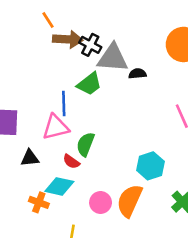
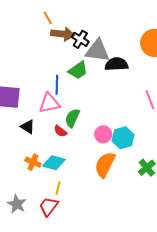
black semicircle: (137, 74) -> (117, 64), size x1.6
black triangle: (30, 158) -> (28, 127), turned 35
cyan diamond: (59, 186) -> (54, 163), moved
pink circle: (101, 203) -> (103, 134), moved

